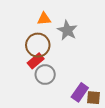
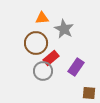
red rectangle: (36, 61) -> (51, 58), moved
purple rectangle: (80, 92) -> (76, 67), moved

